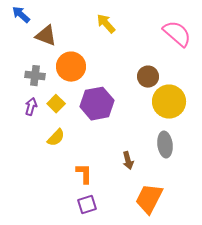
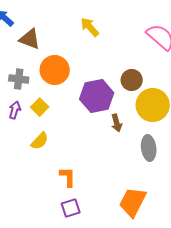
purple hexagon: (97, 104) -> (97, 96), moved
brown arrow: (128, 161) -> (117, 123), moved

